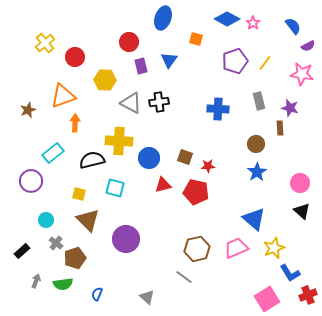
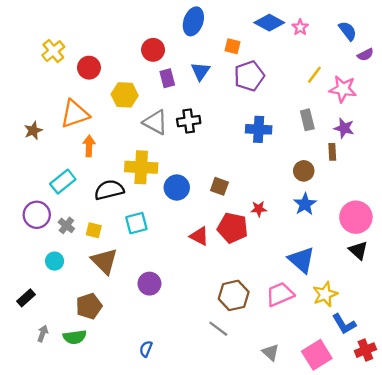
purple pentagon: (235, 61) -> (249, 76), moved
pink star: (302, 74) -> (343, 89), moved
red star: (208, 166) -> (259, 209), moved
pink circle: (300, 183) -> (356, 217), size x1.4
red triangle: (163, 185) -> (199, 236), moved, turned 42
cyan square: (115, 188) -> (136, 223), turned -30
purple circle: (126, 239) -> (149, 284), size x0.7
gray cross: (56, 243) -> (66, 225), moved
blue semicircle: (97, 294) -> (146, 349), moved
gray triangle: (147, 297) -> (271, 352), moved

